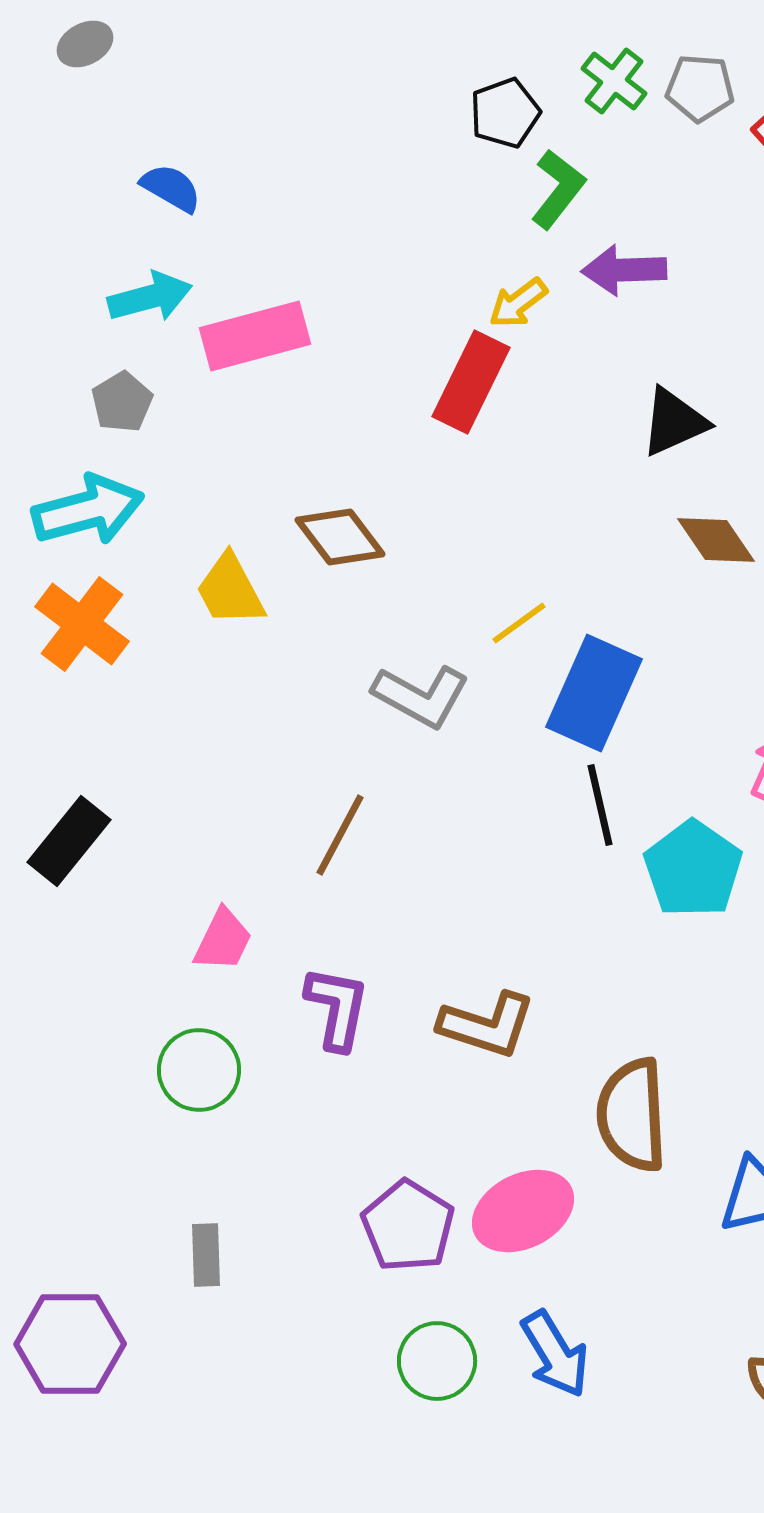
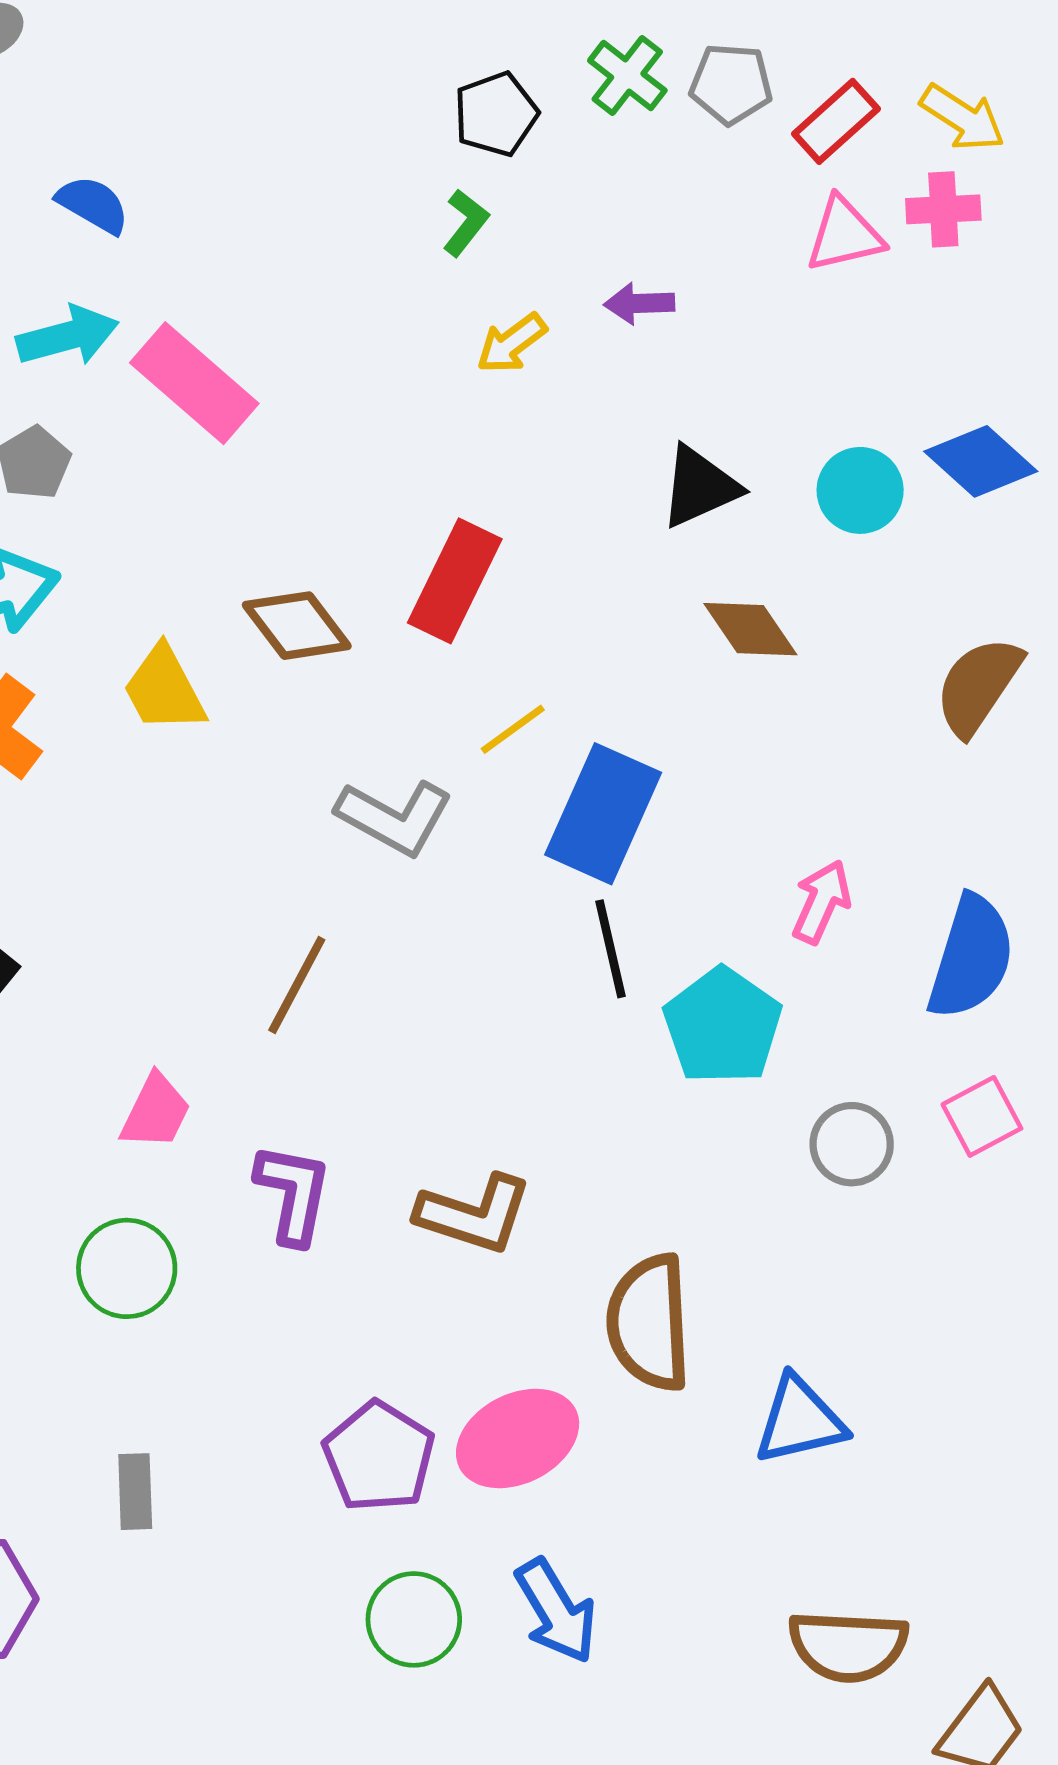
green L-shape: (558, 189) -> (466, 223), moved, size x0.7
purple arrow: (624, 270) -> (639, 303), size x0.7
pink rectangle: (255, 336) -> (194, 383), turned 56
red rectangle: (471, 382) -> (455, 581), moved

